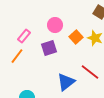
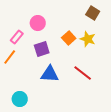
pink circle: (55, 25) -> (38, 23), moved
blue triangle: (66, 82) -> (50, 74), moved, turned 42

